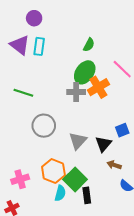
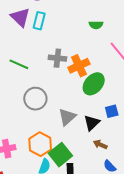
green semicircle: (89, 45) -> (96, 25), moved, turned 56
green ellipse: (85, 72) -> (94, 84), moved
orange cross: (98, 87) -> (79, 66), moved
gray cross: (76, 92) -> (57, 58), moved

